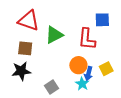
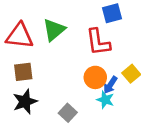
green triangle: (54, 35) -> (54, 30), moved
blue arrow: (88, 74) -> (110, 85), turned 32

